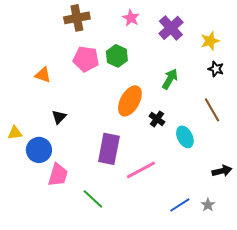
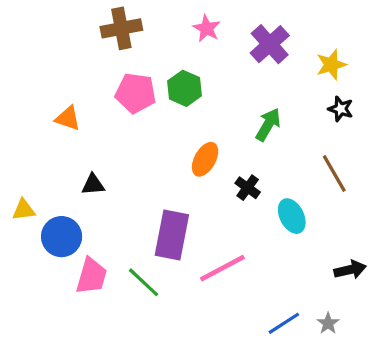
orange ellipse: (130, 101) -> (205, 159), size x0.7
black triangle: (59, 117) -> (93, 185), turned 42
green line: (93, 199) -> (144, 282), moved

